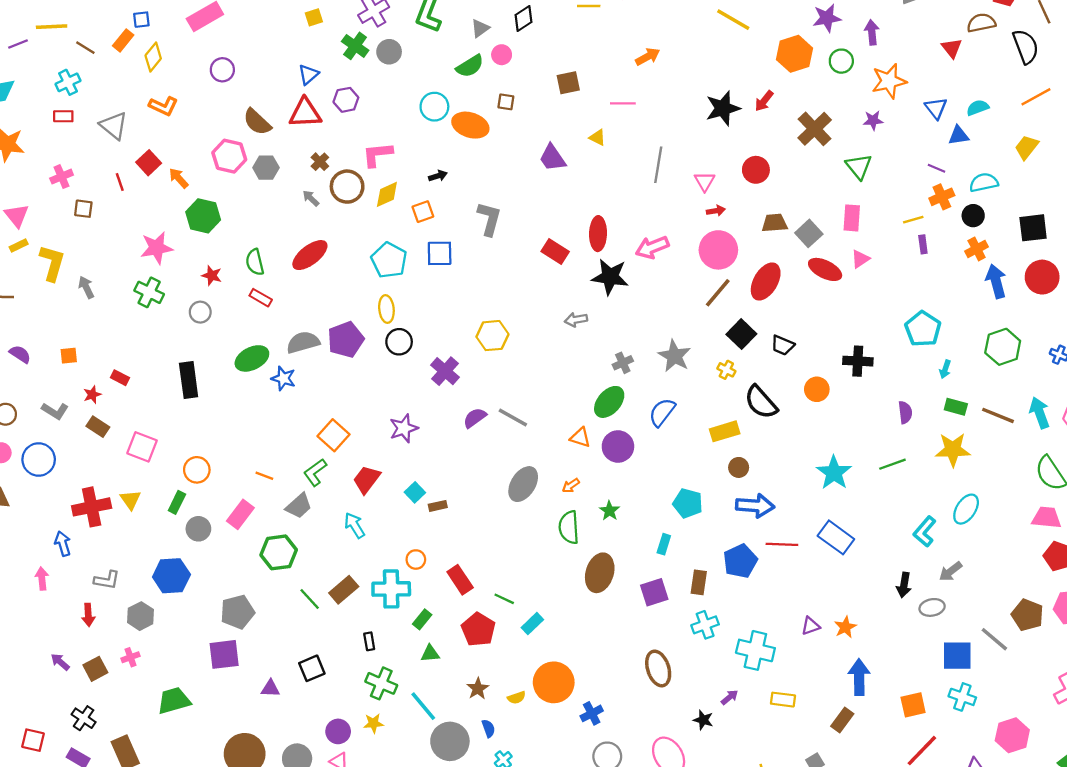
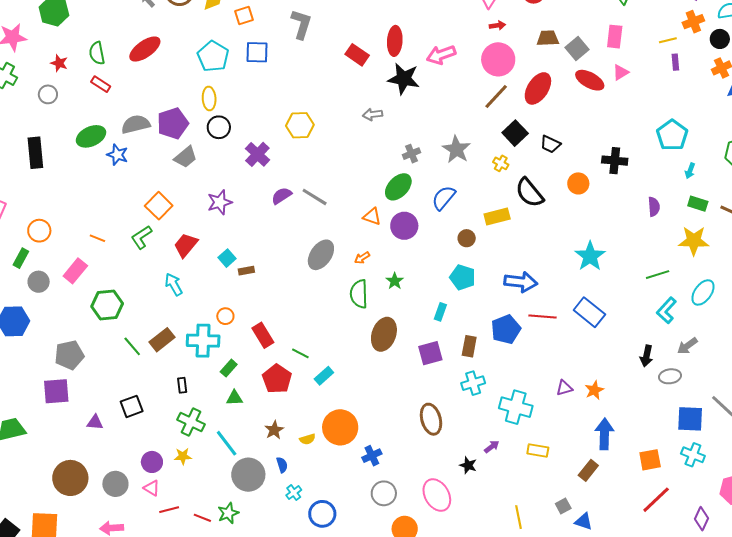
green line: (892, 464) -> (658, 275), moved
brown circle: (739, 467) -> (467, 238), moved
gray trapezoid: (299, 506) -> (186, 157), moved

